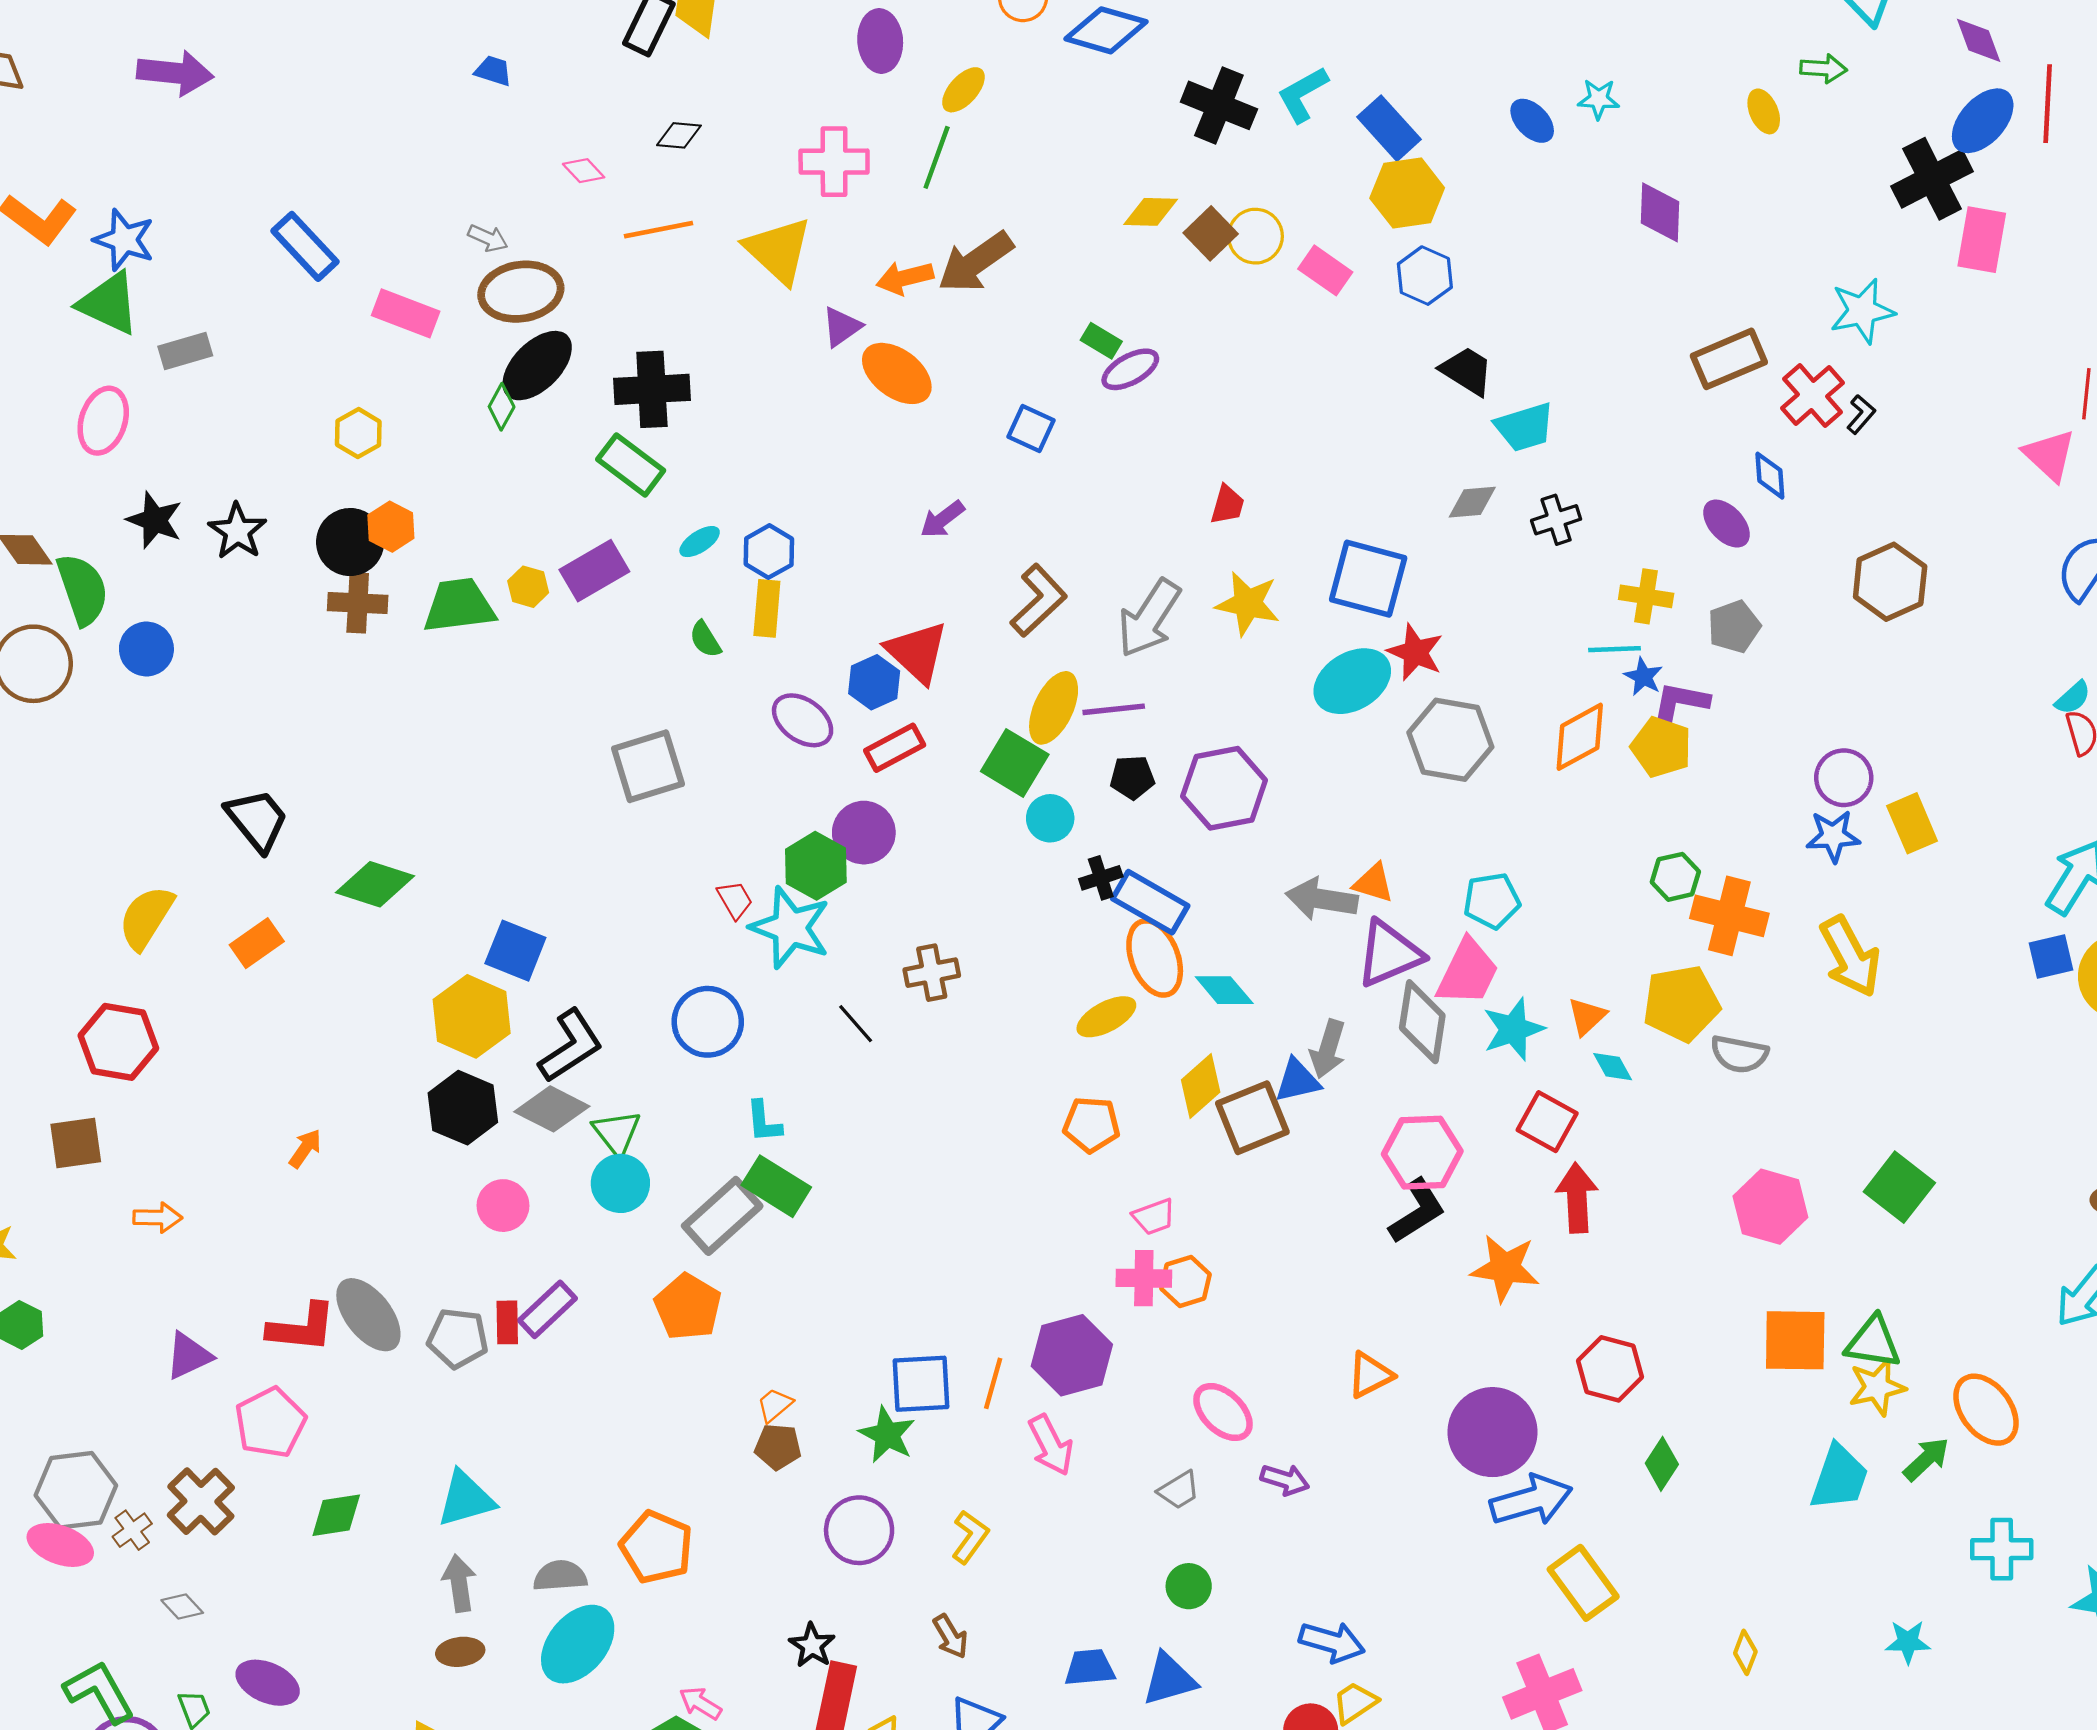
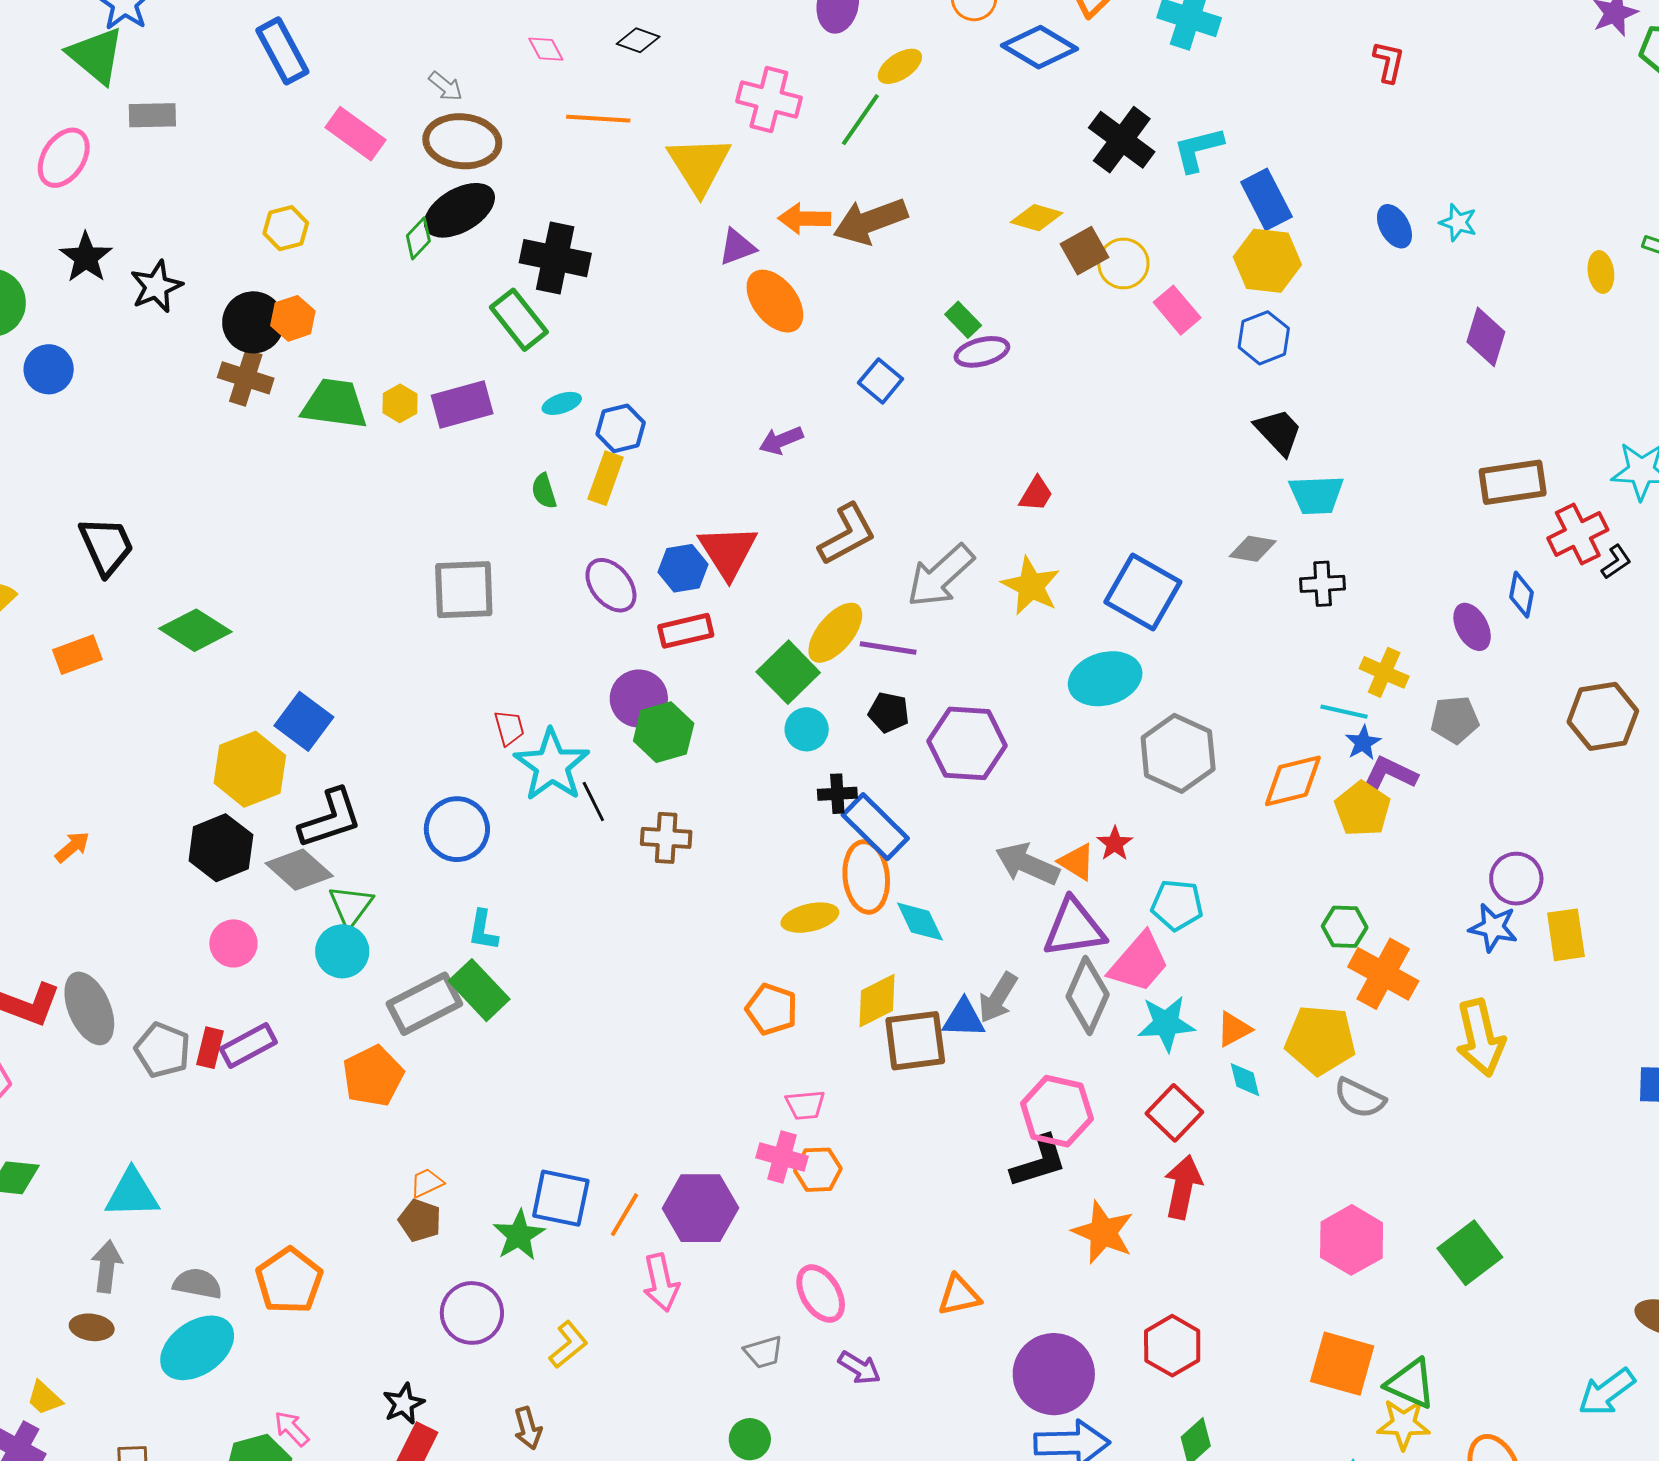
red star: (1415, 652) -> (1115, 844), moved, size x0.7
green hexagon: (816, 866) -> (664, 732), moved
black line: (856, 1024) -> (593, 802), moved

